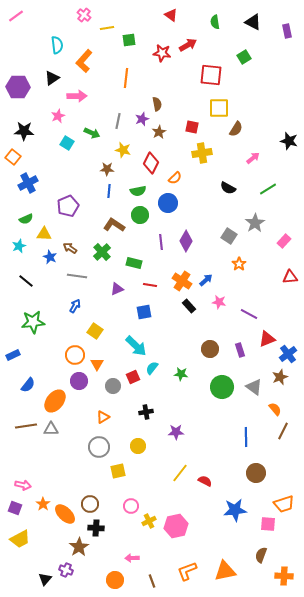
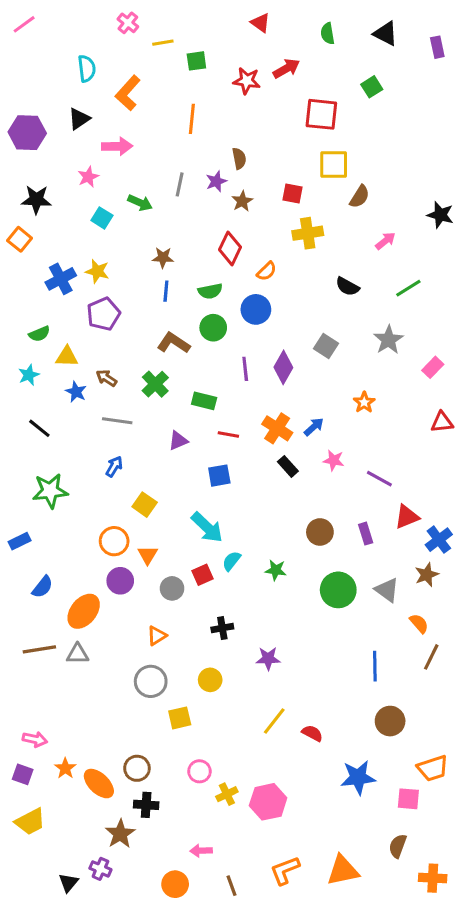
yellow star: (123, 150) -> (97, 271), moved
blue cross: (28, 183) -> (61, 279), moved
gray square: (229, 236) -> (326, 346), moved

